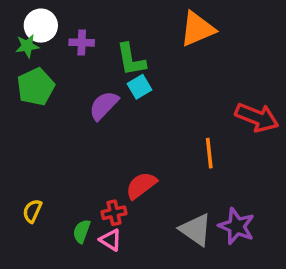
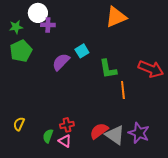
white circle: (41, 26) -> (38, 13), moved
green L-shape: (131, 60) -> (108, 69), moved
red semicircle: (141, 185) -> (99, 131), moved

